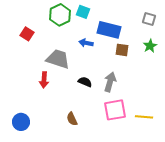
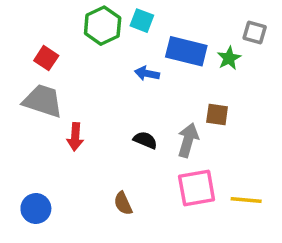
green star: (150, 46) -> (229, 58), moved
brown square: (122, 50) -> (217, 115), moved
gray trapezoid: (58, 59) -> (43, 101), moved

